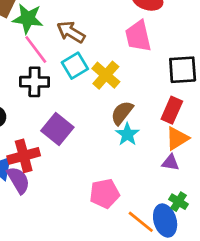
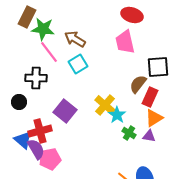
yellow cross: (106, 75) -> (105, 105), moved
black cross: (34, 82) -> (36, 78), moved
brown semicircle: (122, 113) -> (138, 84), moved
pink pentagon: (104, 194) -> (50, 159), moved
green cross: (179, 202) -> (129, 133), moved

